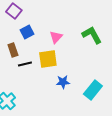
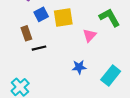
pink triangle: (56, 37) -> (90, 35), moved
yellow square: (48, 59) -> (63, 18), moved

